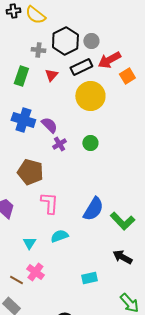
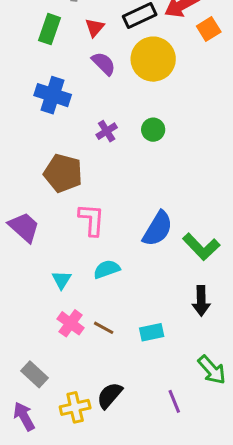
purple semicircle: (49, 125) -> (104, 64), moved
black arrow: (122, 257) -> (201, 301), turned -120
brown line: (16, 280) -> (104, 328), moved

